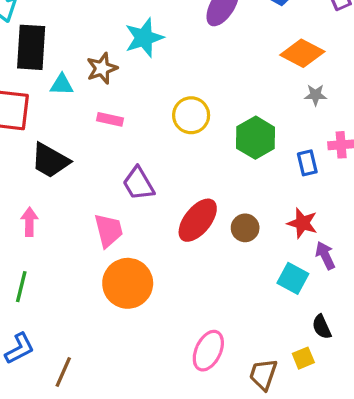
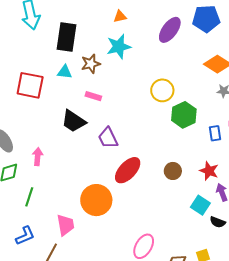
black rectangle: (31, 47) -> (66, 37), moved
yellow circle: (191, 115) -> (162, 90), moved
black trapezoid: (50, 161) -> (74, 121), moved
red ellipse: (198, 220) -> (128, 170), moved
pink trapezoid: (109, 230) -> (65, 225), moved
black semicircle: (322, 327) -> (218, 222), moved, turned -49

